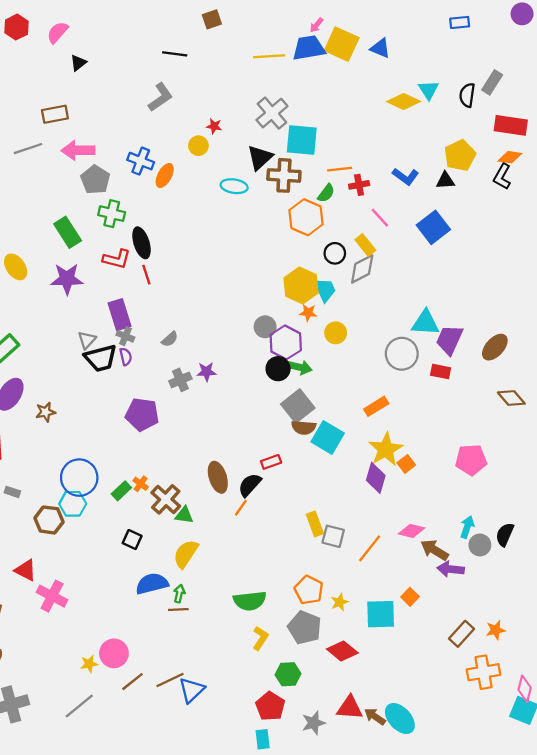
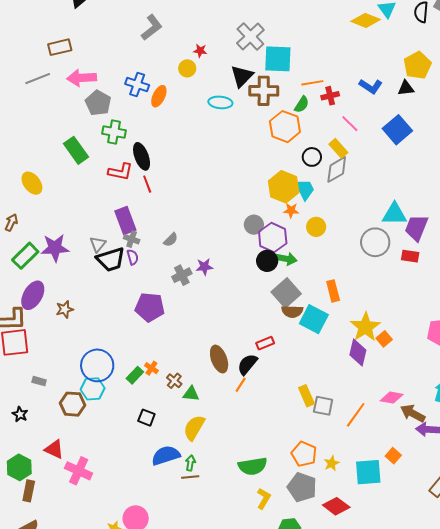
purple star: (67, 279) -> (55, 248), moved
orange rectangle: (376, 406) -> (333, 291), moved, turned -70
brown cross: (166, 499) -> (174, 381), size x0.6

